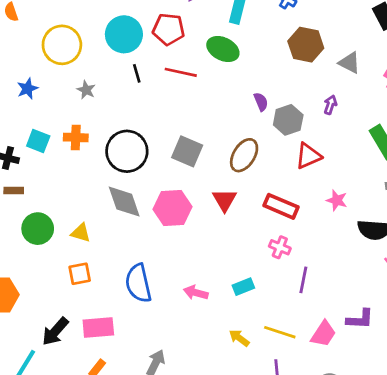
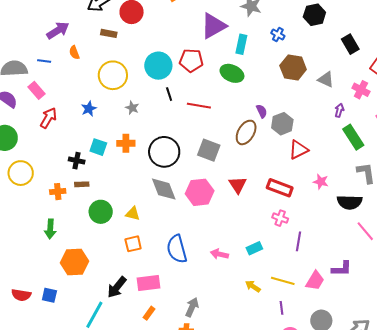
red line: (181, 72) -> (199, 106), moved
purple arrow: (330, 105) -> (339, 110), moved
brown ellipse: (244, 155) -> (246, 132), moved

